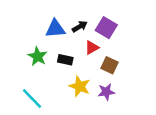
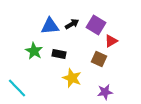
red triangle: (92, 48) -> (111, 41), moved
purple star: (106, 92) -> (105, 92), moved
cyan line: (32, 98) -> (17, 88), moved

